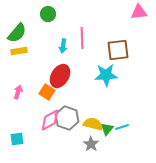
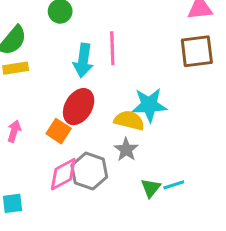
cyan arrow: (63, 46) -> (83, 60), size x1.5
brown square: (118, 50) -> (197, 51), moved
yellow semicircle: (93, 124) -> (129, 120), moved
gray star: (91, 144) -> (126, 150), moved

